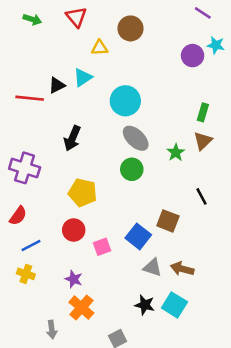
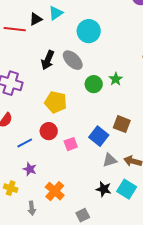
gray ellipse: (136, 138) -> (73, 60), moved
green star: (176, 152) -> (116, 79), moved
blue line: (31, 246) -> (25, 143), moved
gray triangle: (152, 267) -> (110, 160), turned -35
yellow cross: (26, 274) -> (11, 188), moved
purple star: (74, 279) -> (30, 169), moved

